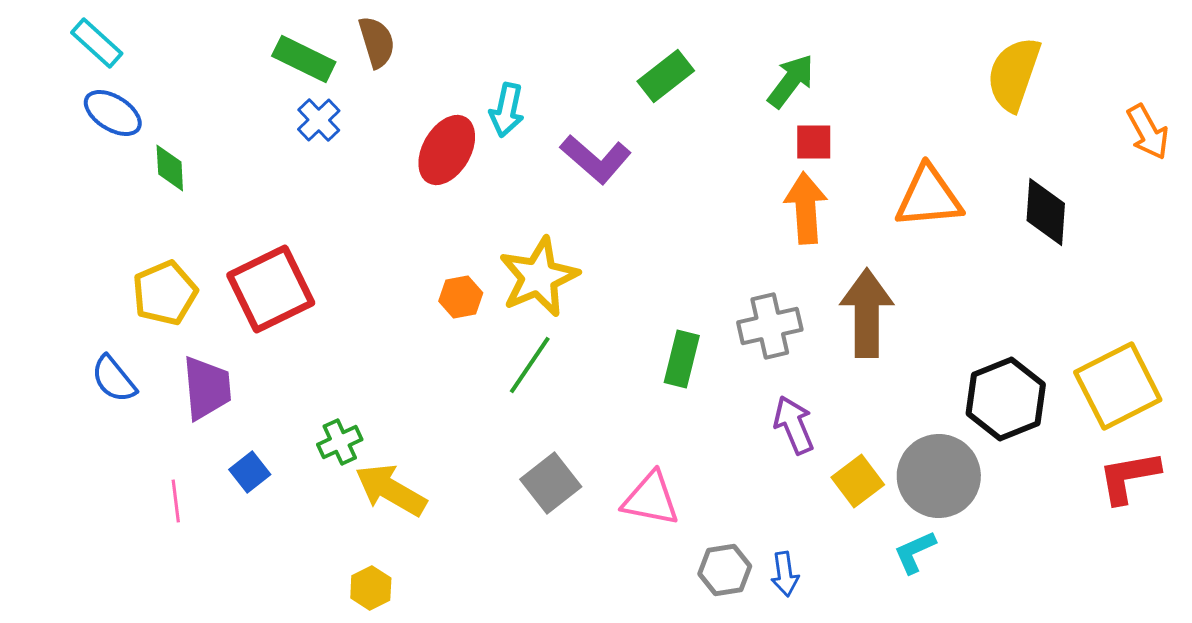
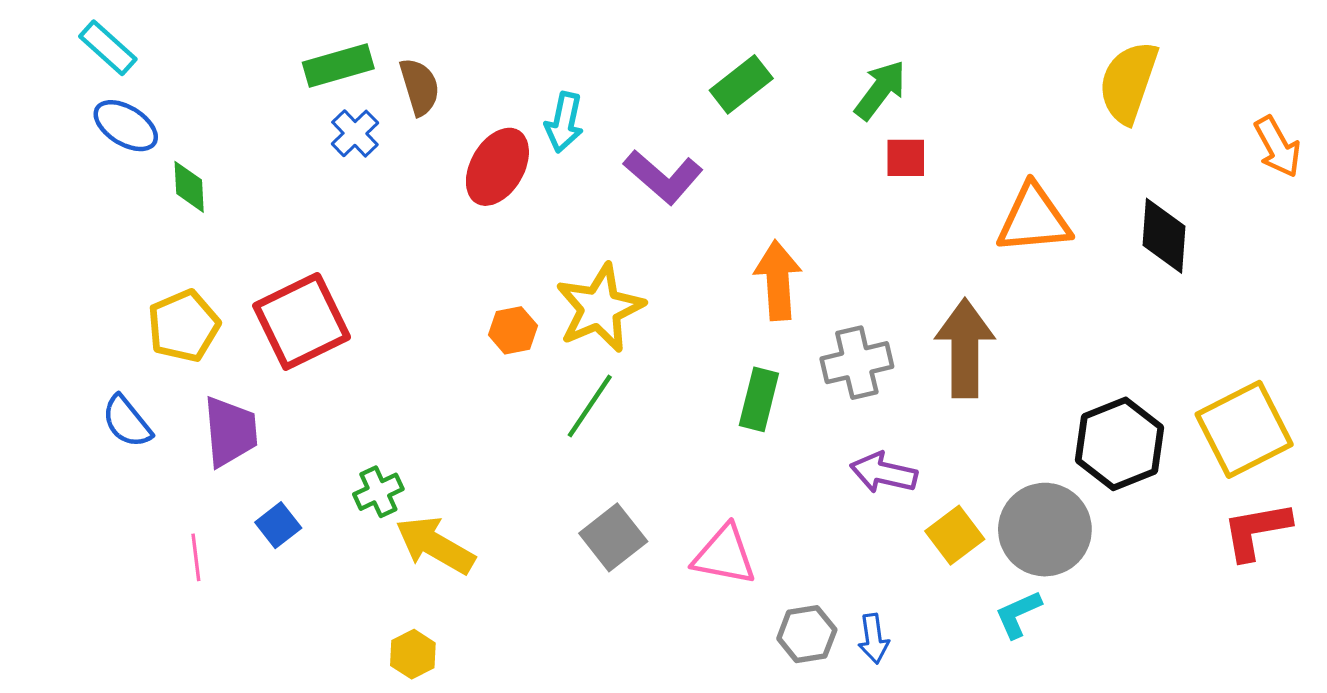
brown semicircle: (377, 42) -> (420, 87), moved
green rectangle: (304, 59) -> (338, 66), turned -42
orange arrow: (806, 208) -> (778, 280), moved
purple arrow: (794, 425) -> (884, 473), turned -54

